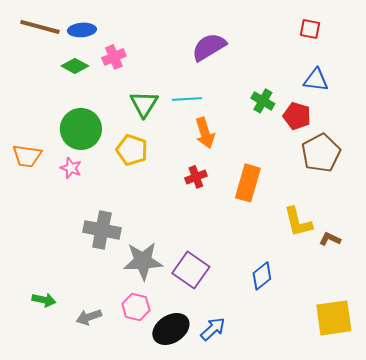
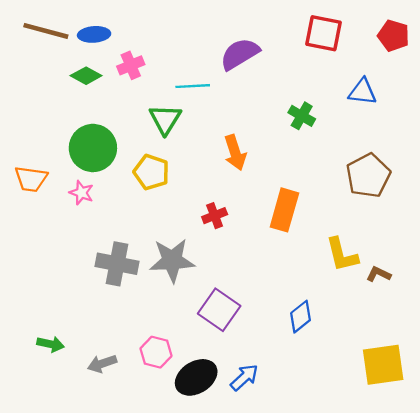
red square: (310, 29) -> (323, 33), moved, size x1.6
cyan line: (187, 99) -> (193, 86), moved
red pentagon: (297, 116) -> (393, 36), moved
red cross: (196, 177) -> (215, 216), moved
gray star: (143, 261) -> (172, 260), moved

